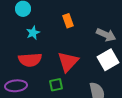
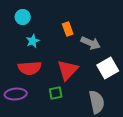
gray arrow: (106, 35) -> (91, 43), moved

